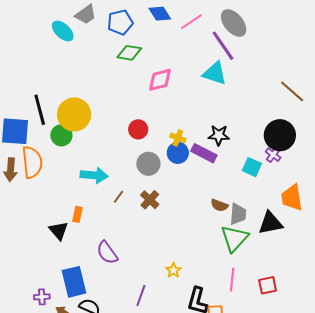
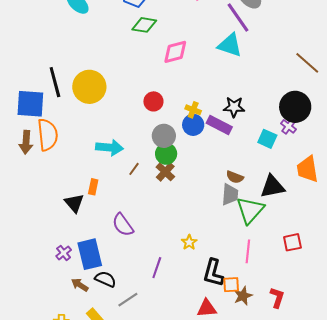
green circle: (61, 135) -> (166, 154), moved
gray trapezoid: (238, 214) -> (230, 194), moved
black triangle: (271, 223) -> (273, 187), moved
red square: (268, 285) -> (292, 242), moved
purple cross: (42, 297) -> (64, 253), moved, turned -35

